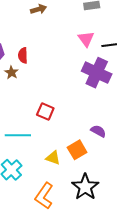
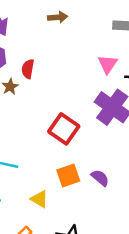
red square: (45, 111) -> (64, 129), moved, size x1.4
orange square: (77, 150) -> (68, 176), moved

